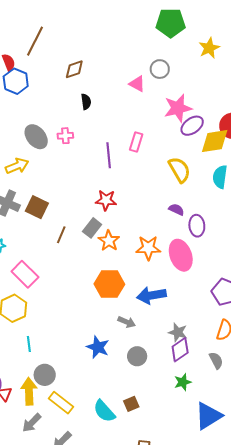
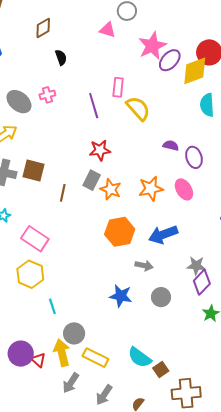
yellow semicircle: (180, 170) -> (138, 108), moved
pink ellipse: (181, 255) -> (184, 189), size x0.7
brown square: (131, 404) -> (161, 369), moved

